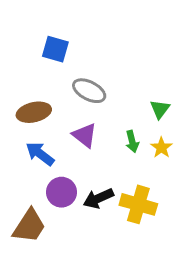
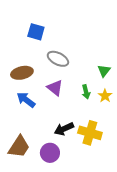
purple circle: (61, 192) -> (50, 153), moved

